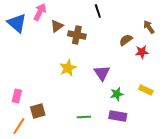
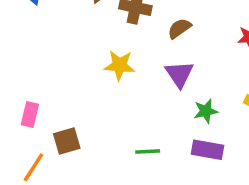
brown semicircle: (126, 40) -> (179, 28), moved
yellow star: (68, 68) -> (120, 65), turned 30

